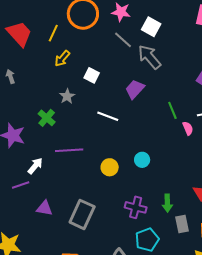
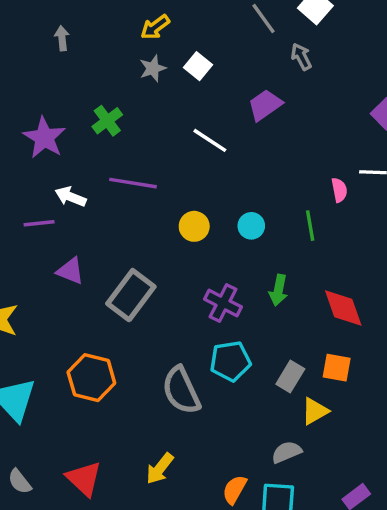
gray arrow: (149, 57) -> (301, 57), size x0.6
gray star: (67, 96) -> (153, 68), moved
green line: (172, 110) -> (310, 226), moved
white arrow: (35, 166) -> (71, 197), turned -120
green arrow: (167, 203) -> (278, 290), moved
gray rectangle: (182, 224) -> (290, 377), moved, turned 30

